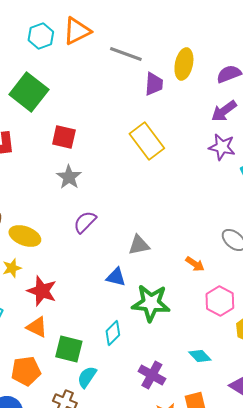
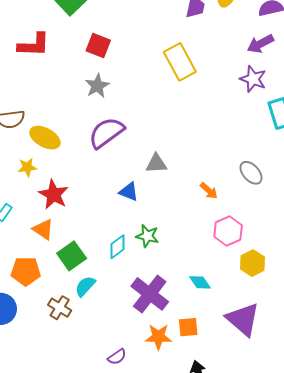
purple semicircle: (85, 222) -> (106, 133), size x1.5
green star: (151, 303) -> (147, 236), moved, size x0.6
green square: (69, 349) -> (72, 256), turned 32
purple cross: (152, 375) -> (150, 294), size x1.4

